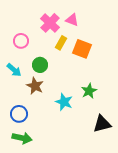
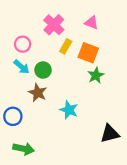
pink triangle: (72, 20) -> (92, 23), moved
cyan arrow: (14, 70) -> (21, 67), moved
green star: (89, 91) -> (96, 75), moved
blue circle: (19, 114) -> (13, 116), moved

